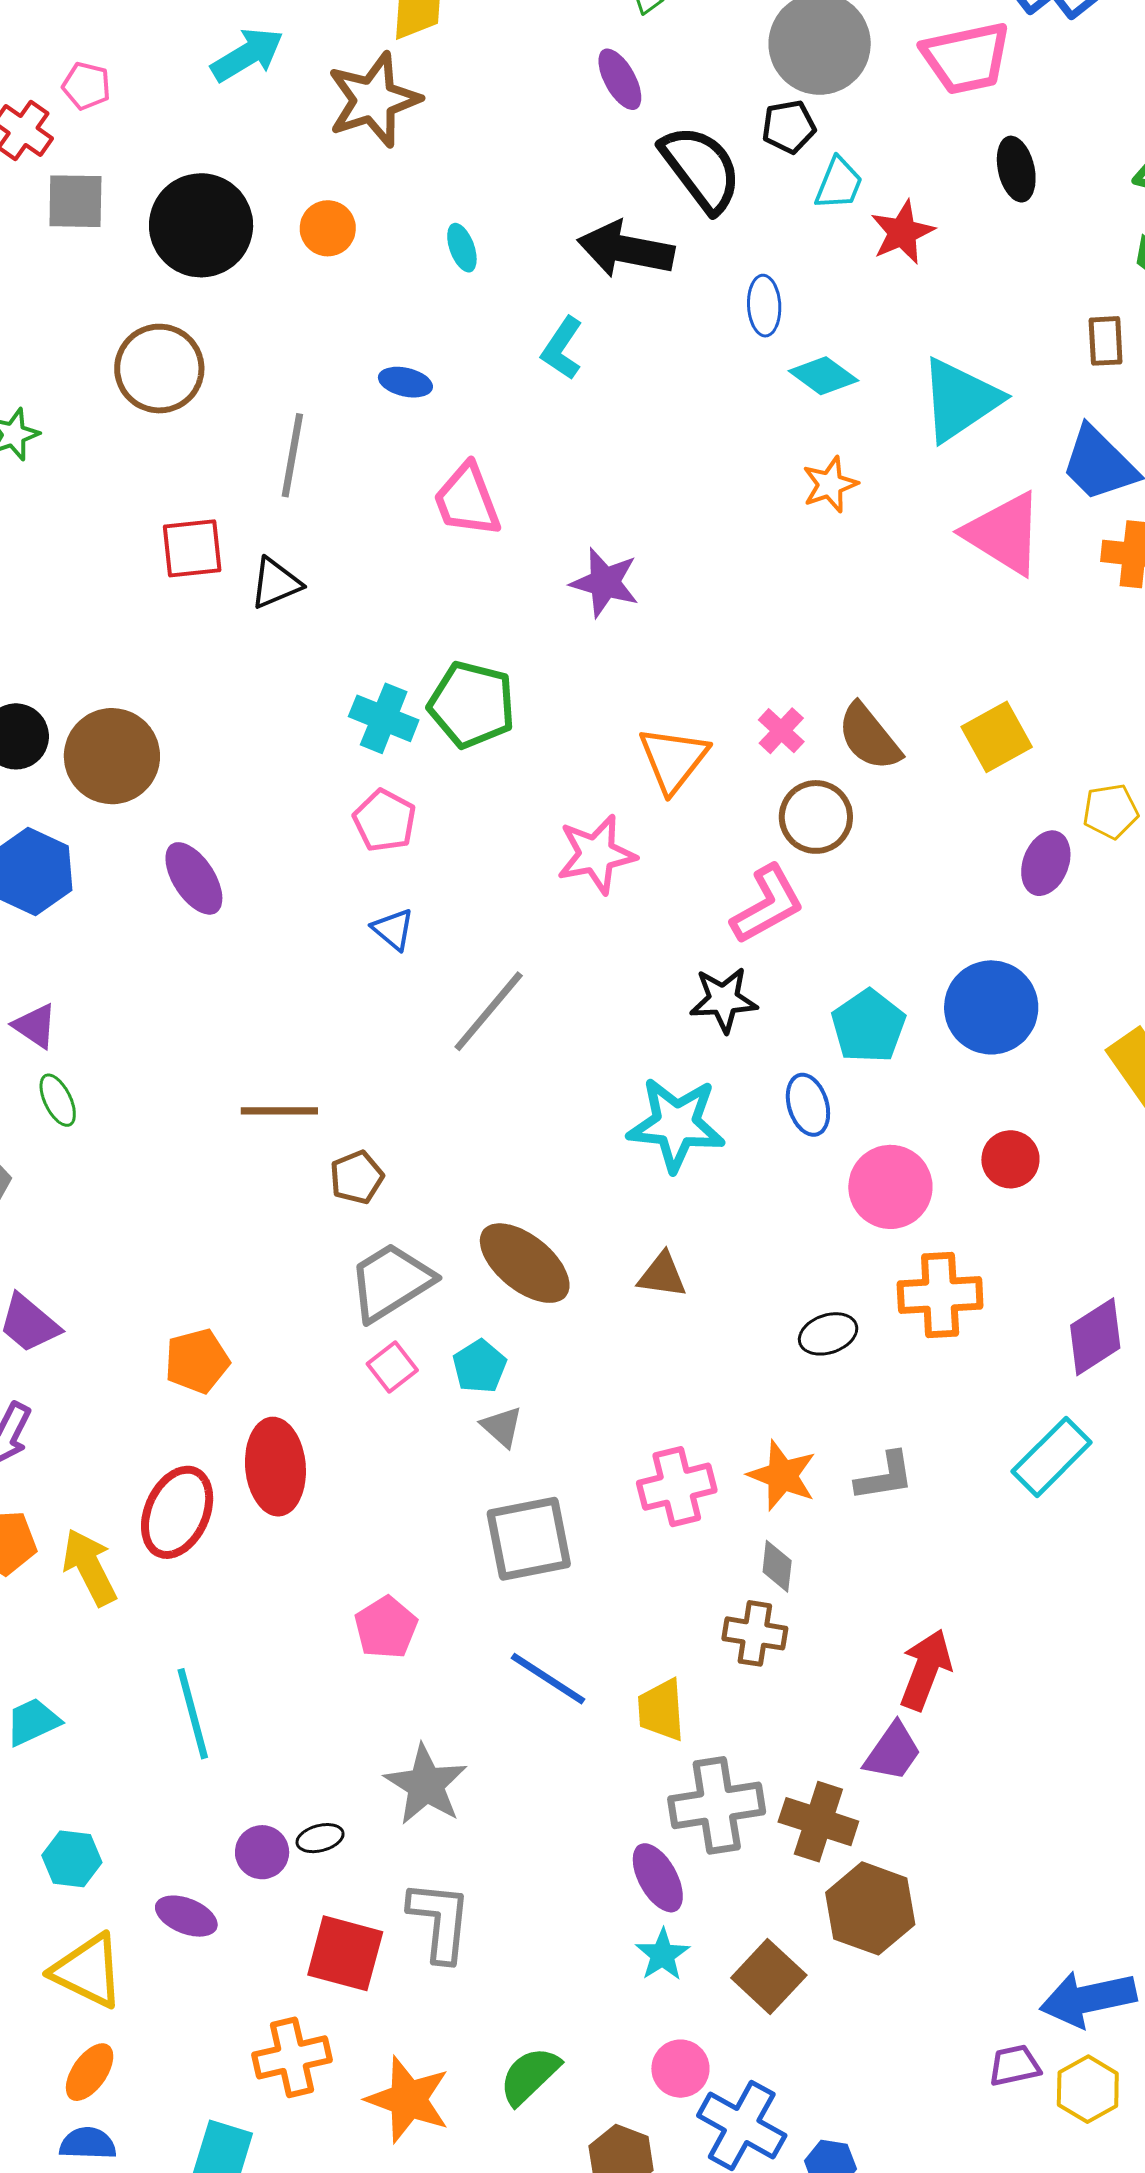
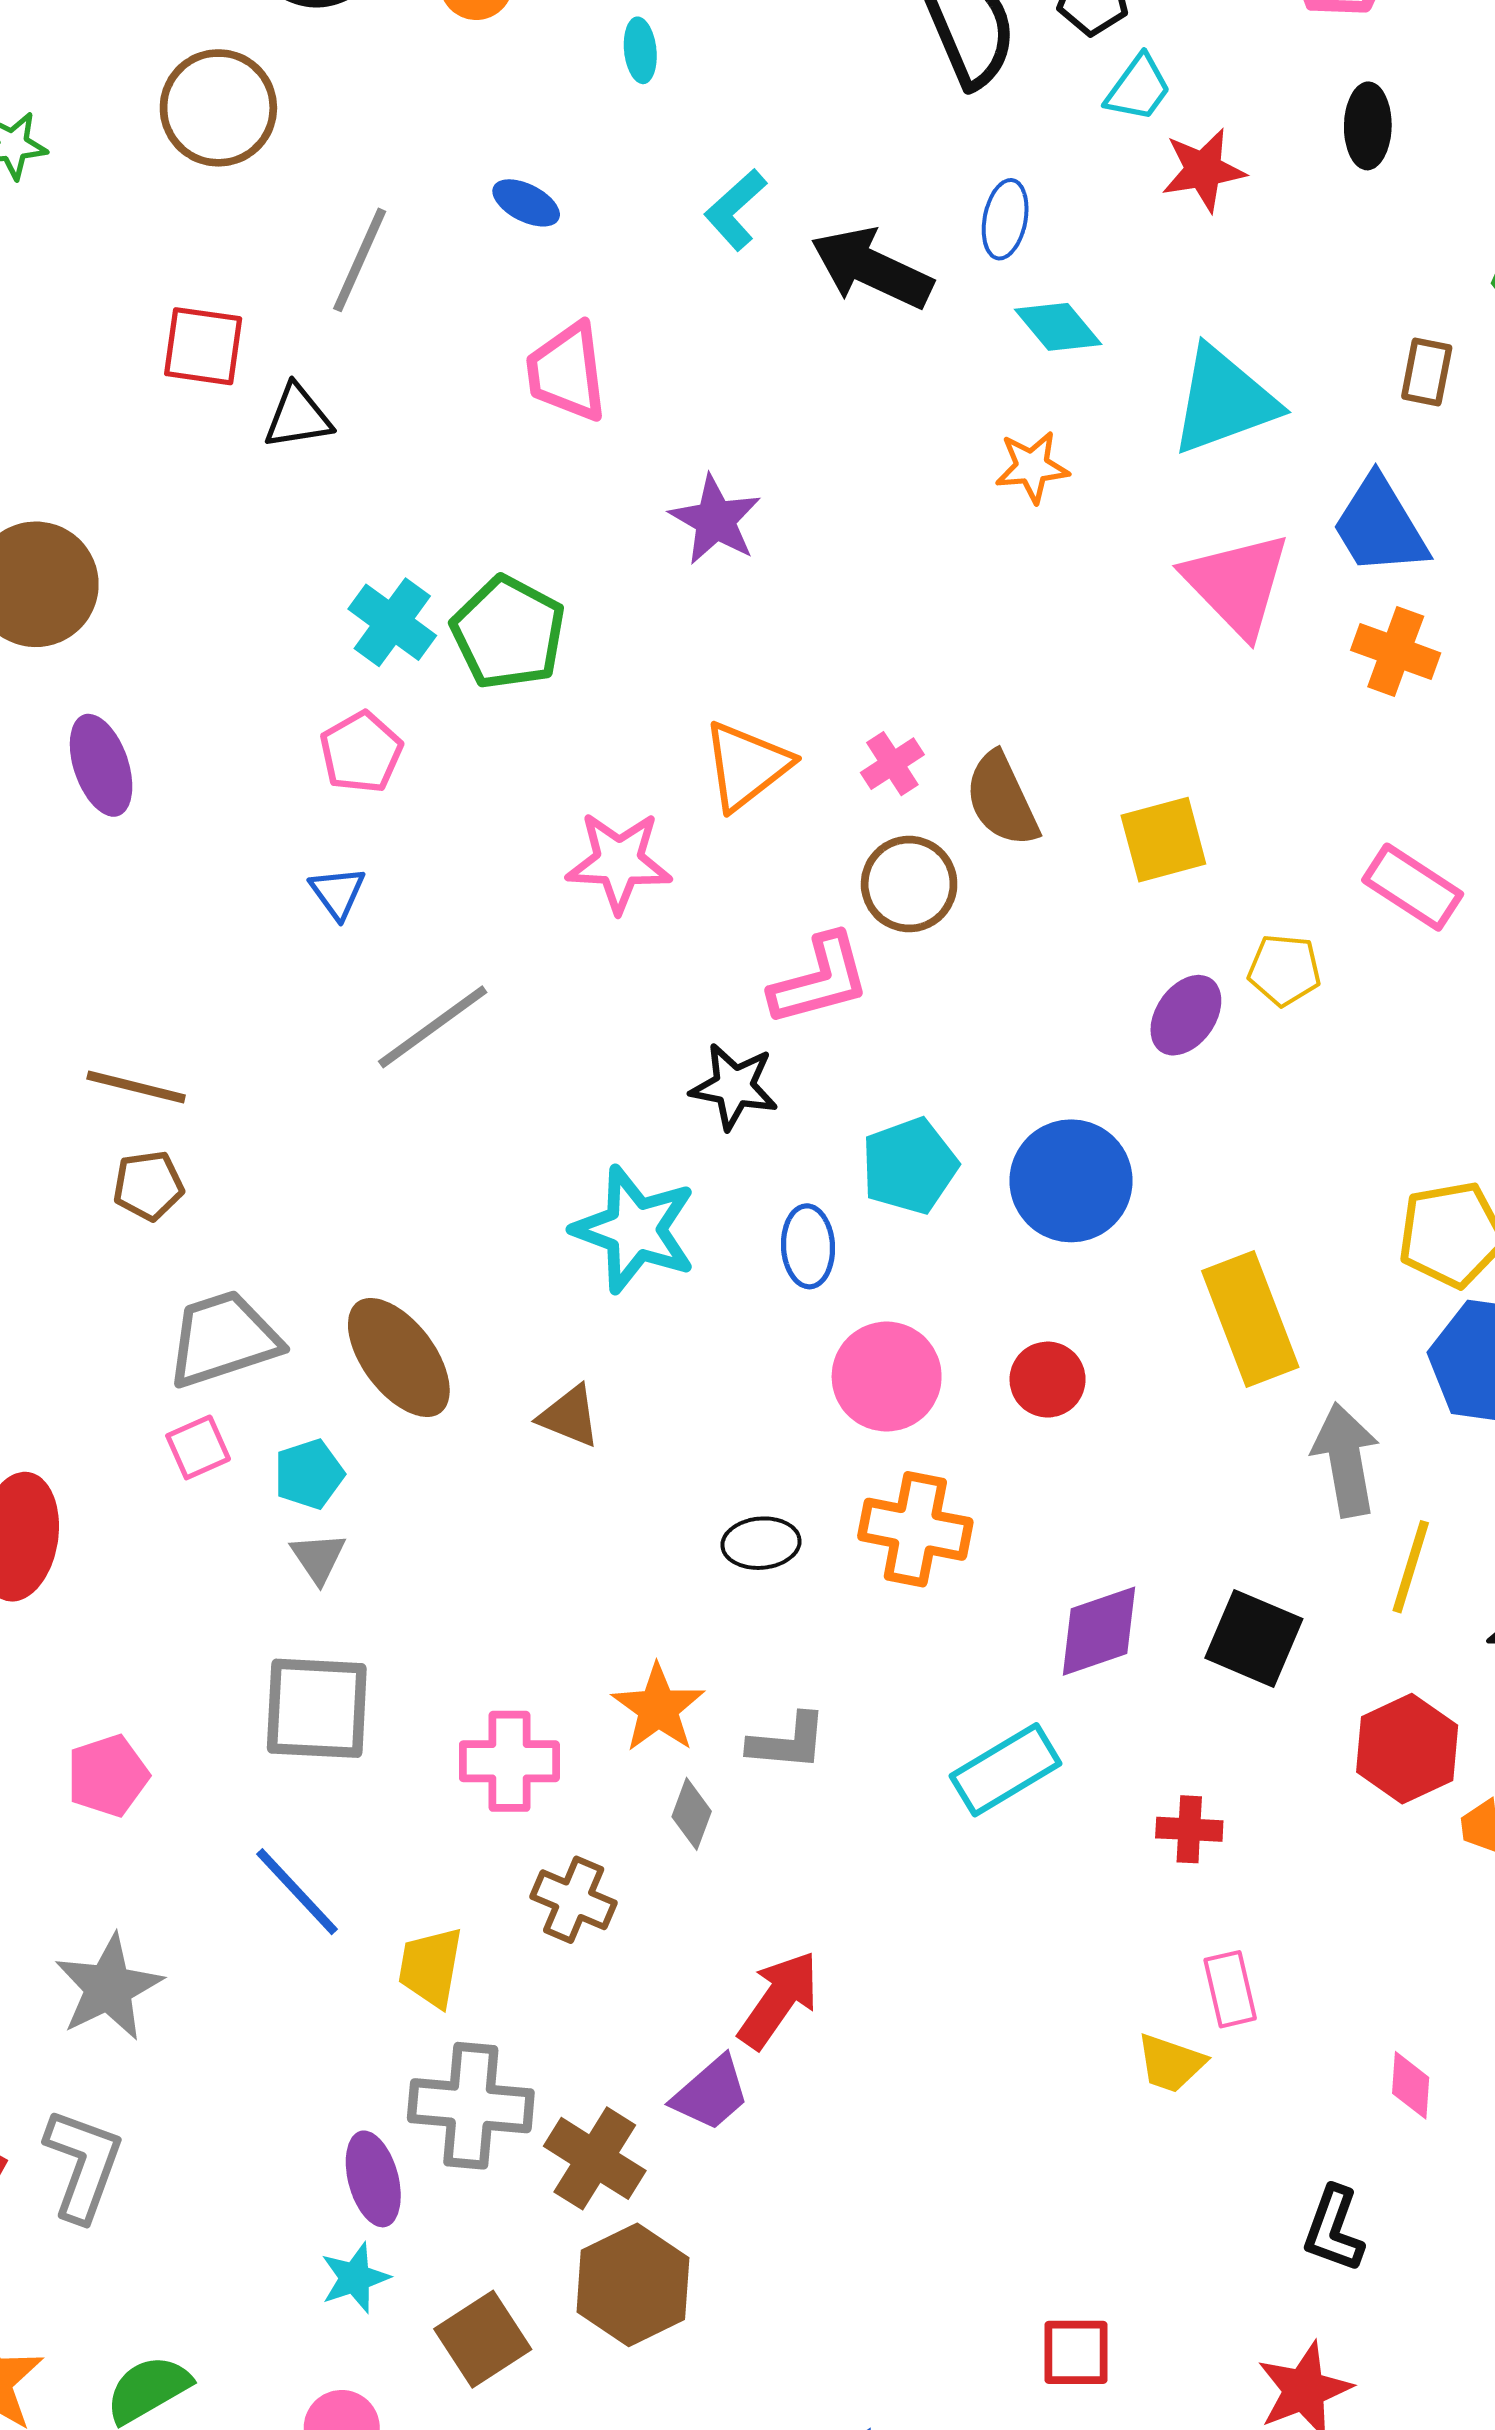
black arrow: (626, 249) -> (872, 268), moved
brown pentagon: (357, 1177) -> (148, 1186), moved
pink cross: (677, 1487) -> (509, 1761), moved
gray diamond: (777, 1566) -> (692, 1814), moved

